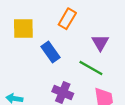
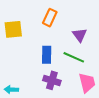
blue rectangle: (51, 52) -> (47, 55), moved, turned 42

